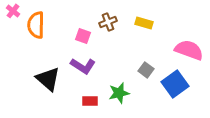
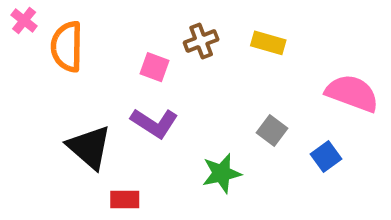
blue square: (175, 84) -> (326, 157), size x0.6
red rectangle: (90, 101) -> (125, 199), moved

